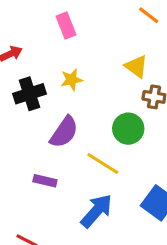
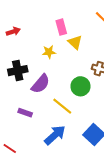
pink rectangle: (66, 25) -> (61, 27), moved
yellow triangle: (136, 67) -> (75, 42), moved
black cross: (30, 94) -> (18, 71), moved

